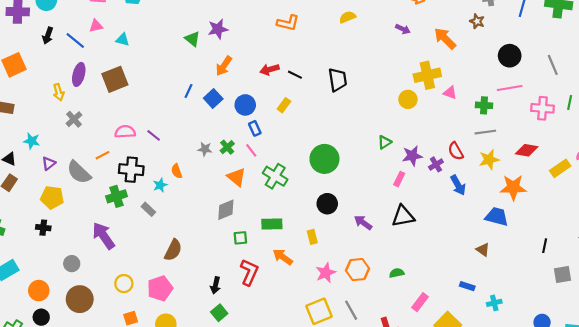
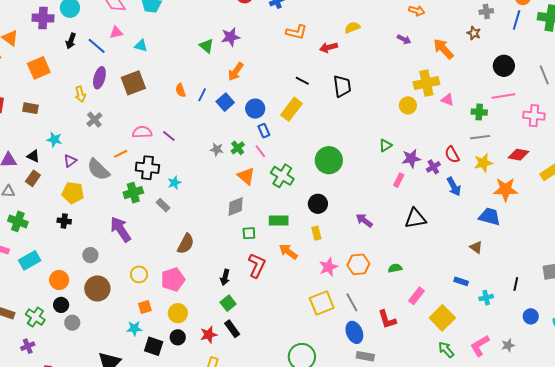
red arrow: (270, 69) -> (328, 47), moved
yellow rectangle: (284, 105) -> (292, 109), size x1.6
orange semicircle: (177, 171) -> (180, 90), moved
black circle: (327, 204) -> (318, 204), moved
black triangle: (403, 216) -> (415, 218), moved
black line: (545, 246) -> (516, 284), moved

